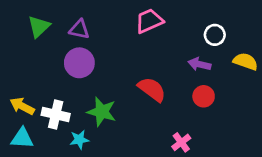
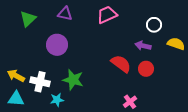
purple triangle: (79, 29) -> (65, 14), moved
red semicircle: (152, 89) -> (121, 64), moved

